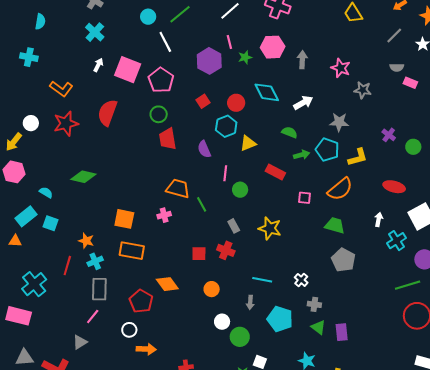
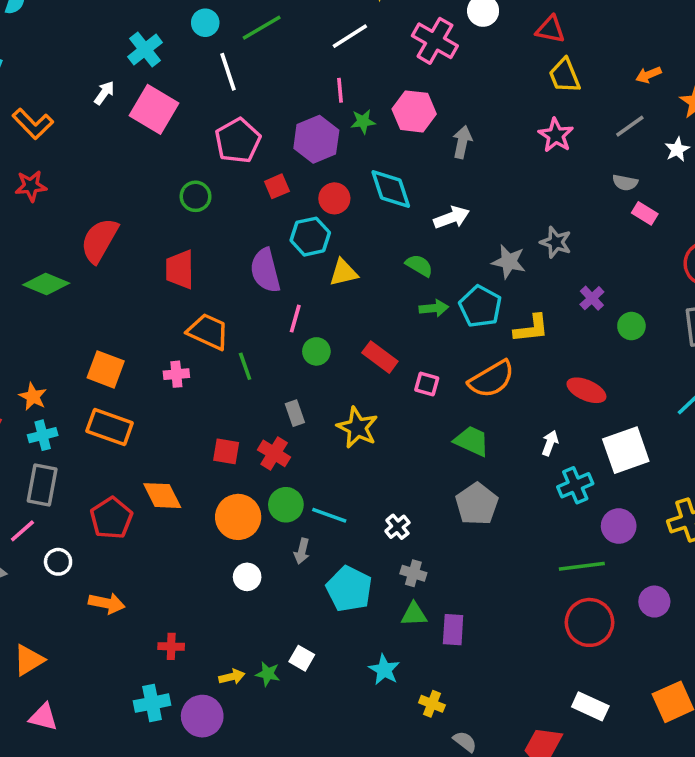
cyan cross: (95, 32) -> (145, 50), moved
purple hexagon: (209, 61) -> (316, 139), moved
pink star: (341, 68) -> (556, 135), moved
pink pentagon: (161, 80) -> (238, 141), moved
gray star: (363, 90) -> (556, 242), moved
red semicircle: (107, 113) -> (99, 240), moved
red star: (66, 124) -> (31, 186), size x0.7
red trapezoid: (168, 139) -> (180, 269), moved
purple semicircle: (204, 149) -> (265, 271), size x1.4
red rectangle: (275, 172) -> (380, 357), moved
orange circle: (212, 289) -> (238, 517), size x1.6
green triangle: (318, 327) -> (414, 614), turned -49
white circle: (129, 330) -> (58, 562), moved
green circle: (240, 337) -> (286, 505), moved

